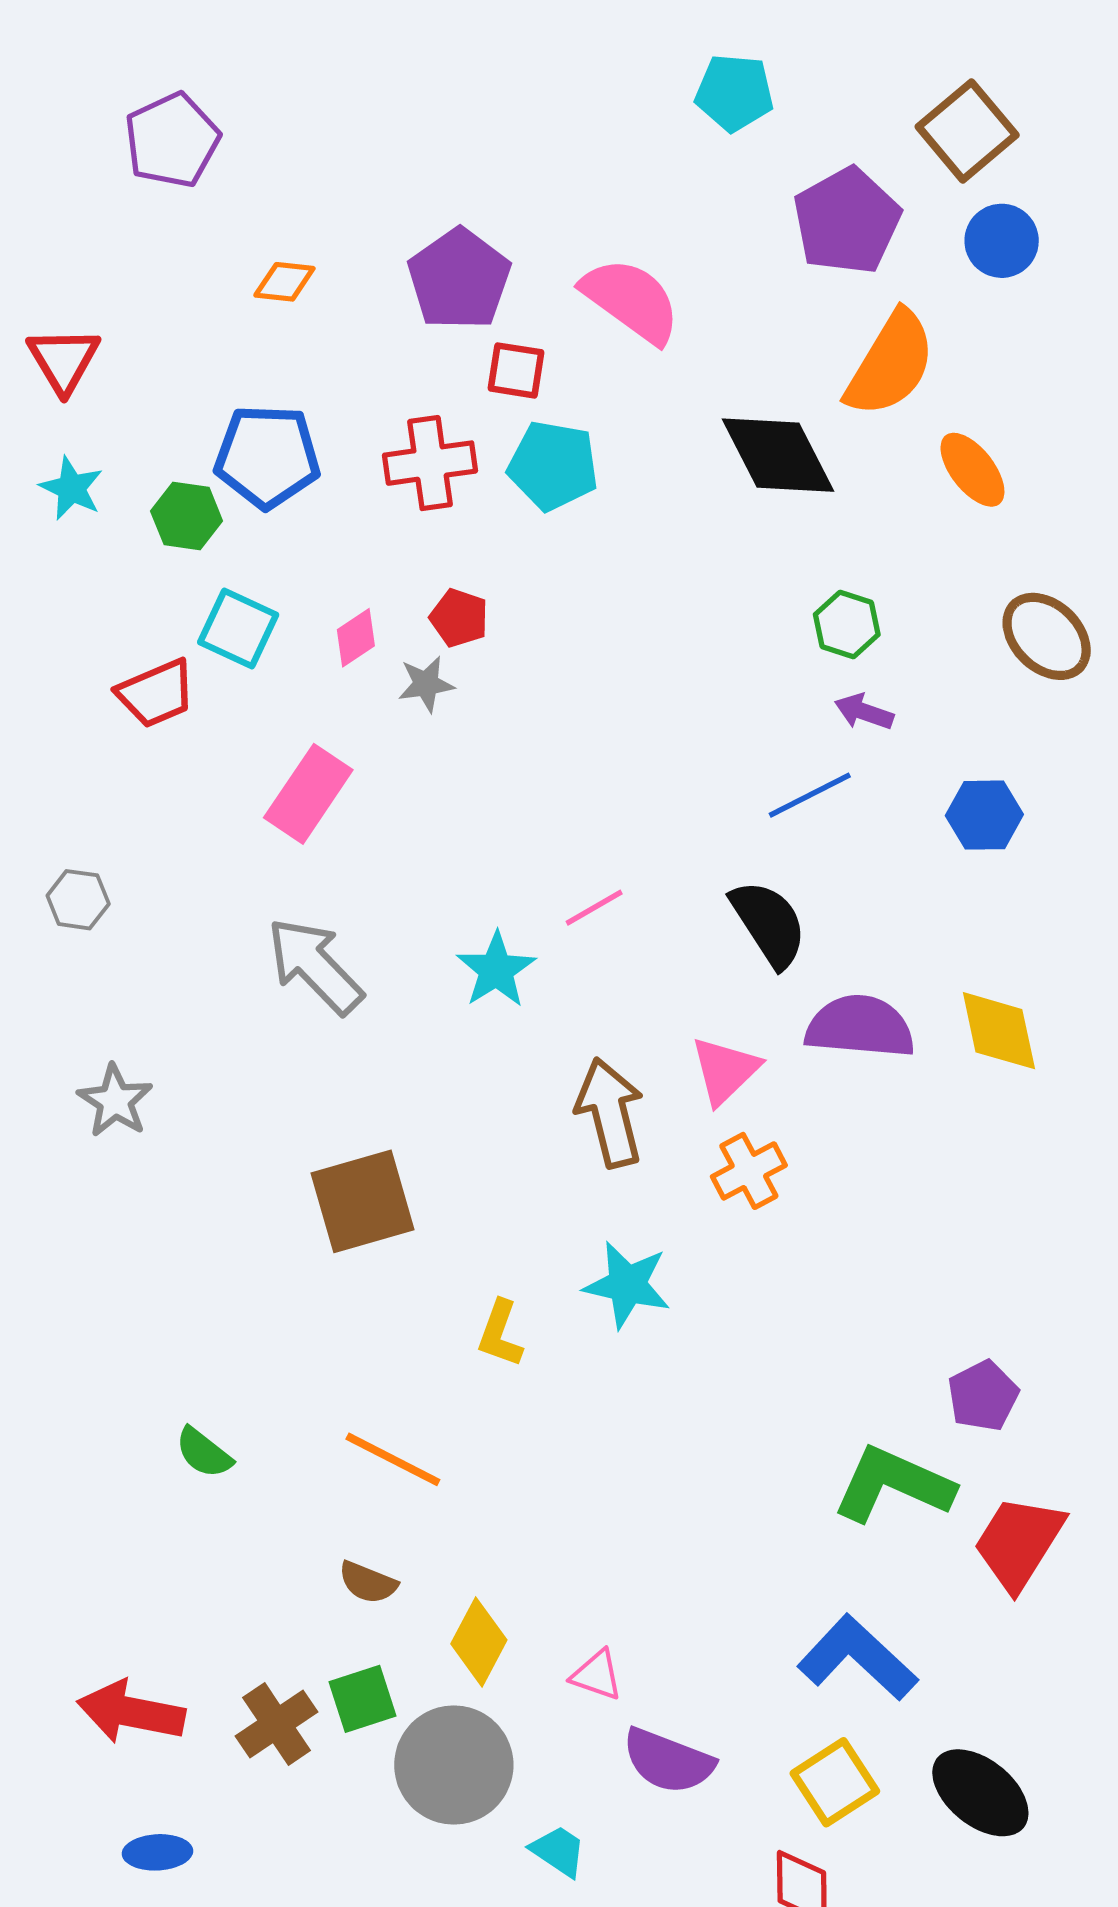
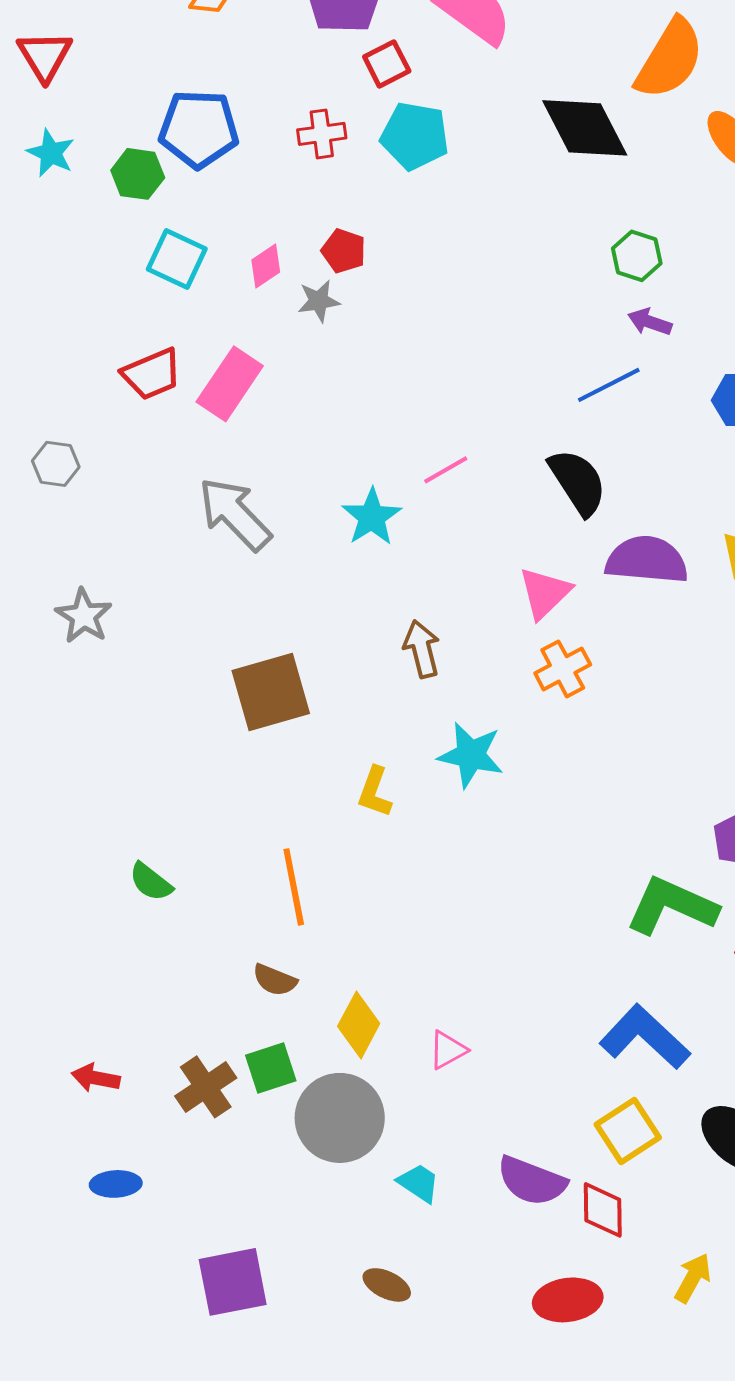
red square: (516, 370) -> (387, 64), turned -36
red cross: (430, 463) -> (322, 134), size x0.7
red trapezoid: (156, 693) -> (152, 374), moved
brown arrow: (610, 1113) -> (422, 649), moved, size x0.7
orange line: (393, 1459) -> (294, 887), turned 52
pink triangle: (597, 1675) -> (448, 1050), turned -48
red arrow: (131, 1712) -> (96, 1078), size x0.6
purple semicircle: (668, 1761) -> (532, 1181), moved

